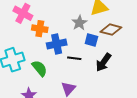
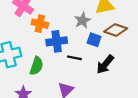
green semicircle: (40, 68) -> (37, 66), turned 54

